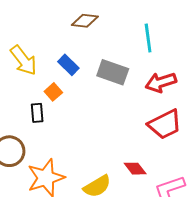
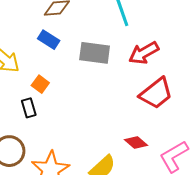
blue rectangle: (68, 65) -> (49, 40), moved

